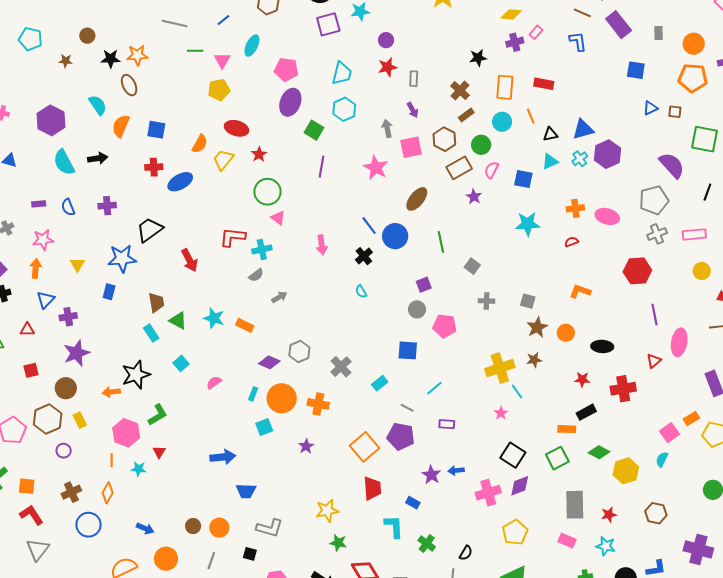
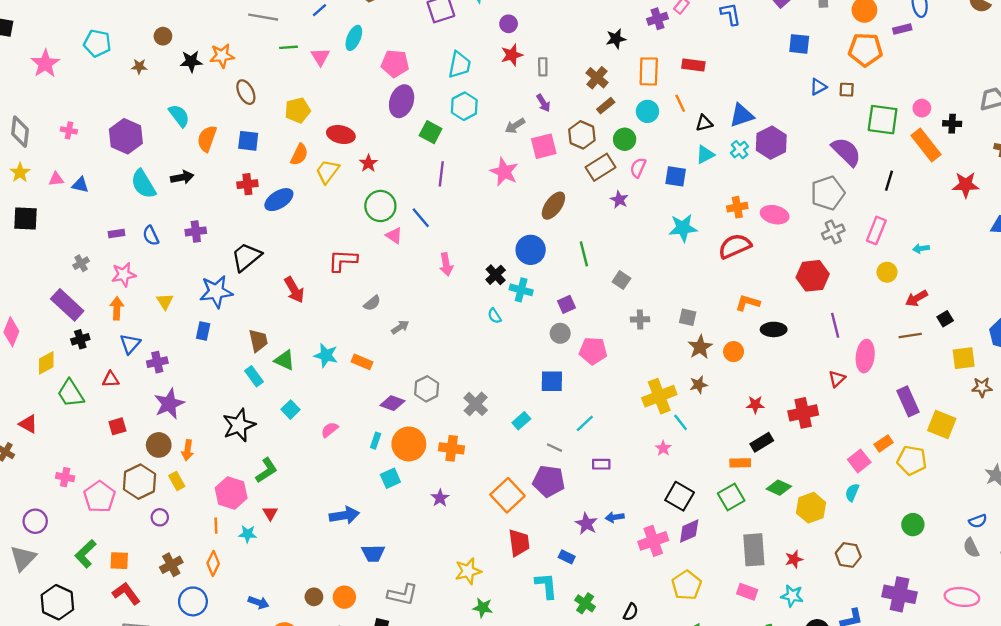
brown ellipse: (129, 85) -> (246, 92), moved
yellow pentagon: (219, 90) -> (298, 110), moved
gray arrow: (387, 128) -> (515, 126), turned -108
blue line: (369, 225) -> (421, 218), moved
pink rectangle: (694, 234) -> (876, 230), turned -60
red semicircle: (571, 242) -> (735, 246), size x2.0
cyan cross: (262, 249) -> (521, 290), moved, turned 30
black ellipse: (602, 346) -> (774, 329), moved
orange arrow: (111, 392) -> (188, 450), moved, turned -72

